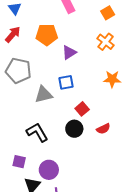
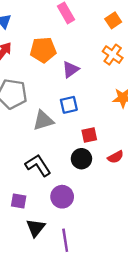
red square: (82, 109) -> (89, 135), turned 32
purple circle: (49, 170) -> (62, 197), moved

